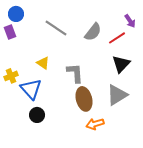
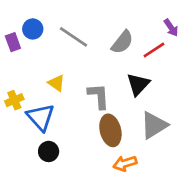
blue circle: (16, 14) -> (33, 29), moved
black triangle: (121, 64) -> (138, 84), moved

